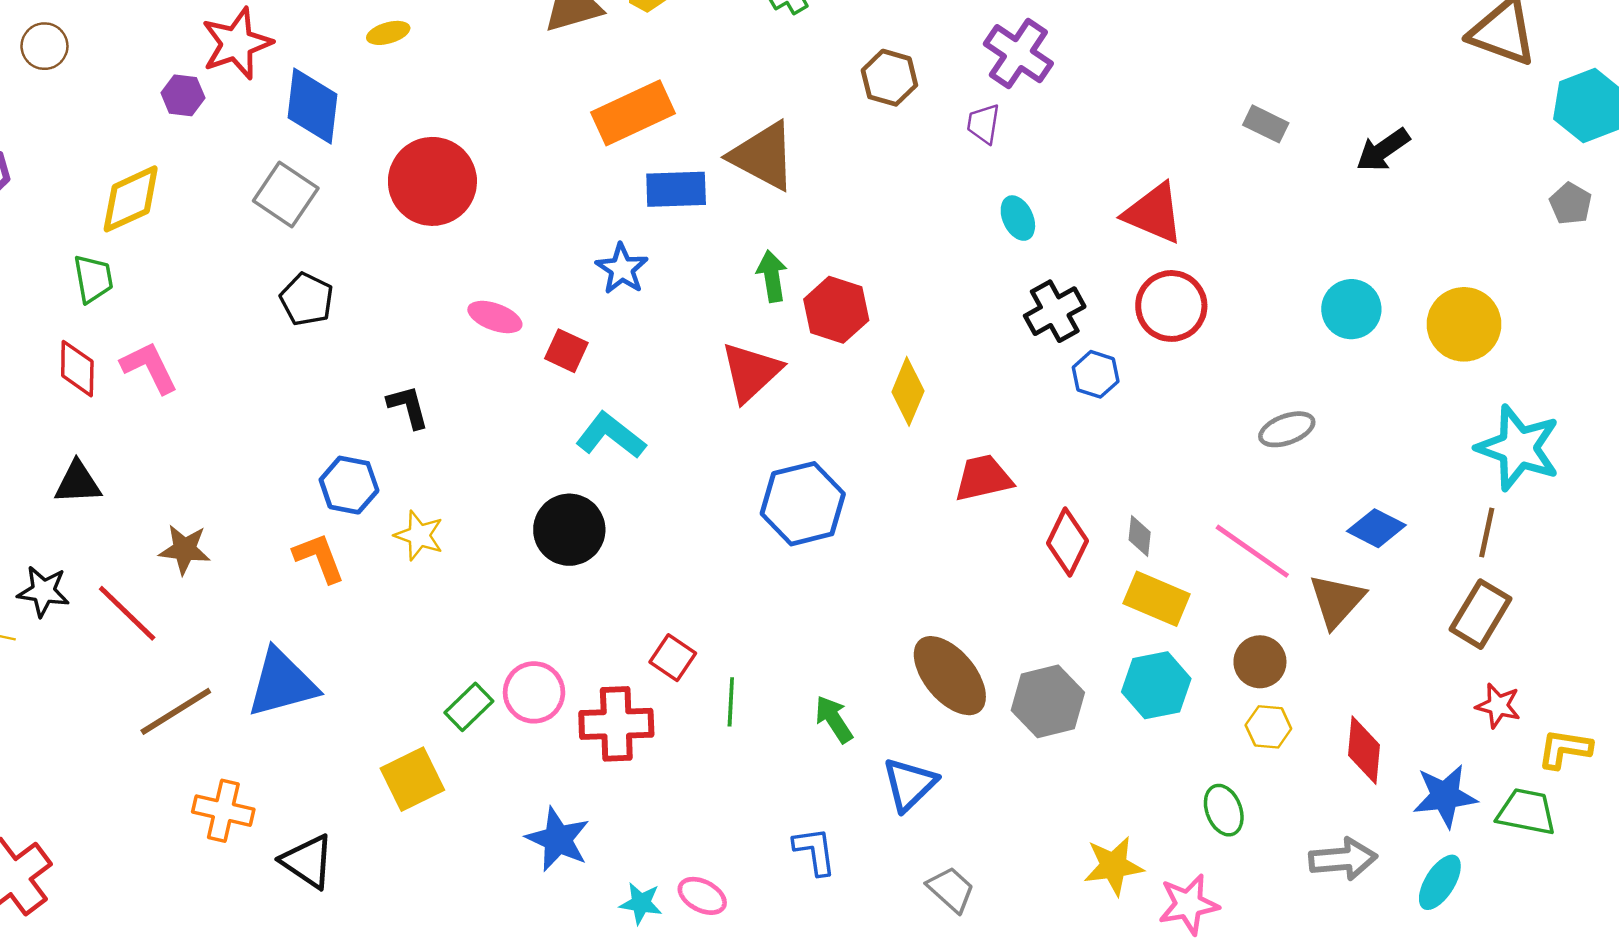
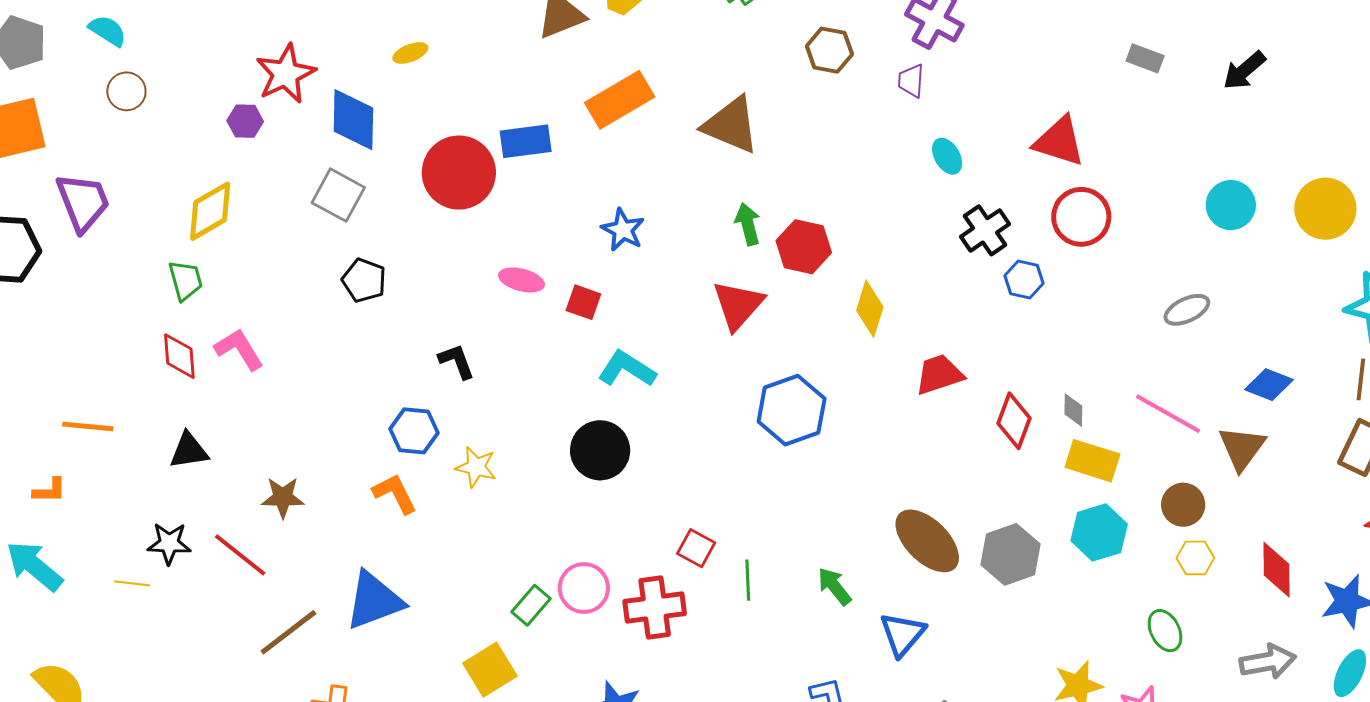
blue rectangle: (676, 189) -> (526, 141), moved

